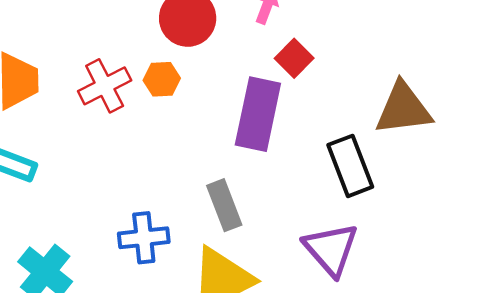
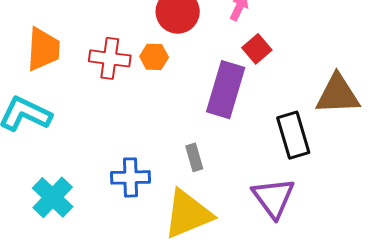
red cross: (105, 86) -> (110, 58), turned 30
gray rectangle: (224, 205) -> (194, 157), size x0.7

